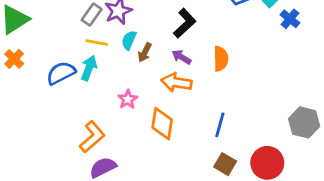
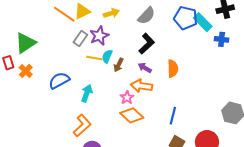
blue cross: (290, 19) -> (222, 39), turned -32
yellow line: (97, 43) -> (94, 58), moved
cyan arrow: (89, 68) -> (87, 93), moved
pink star: (128, 99) -> (127, 98), moved
orange diamond: (162, 124) -> (132, 115), turned -55

